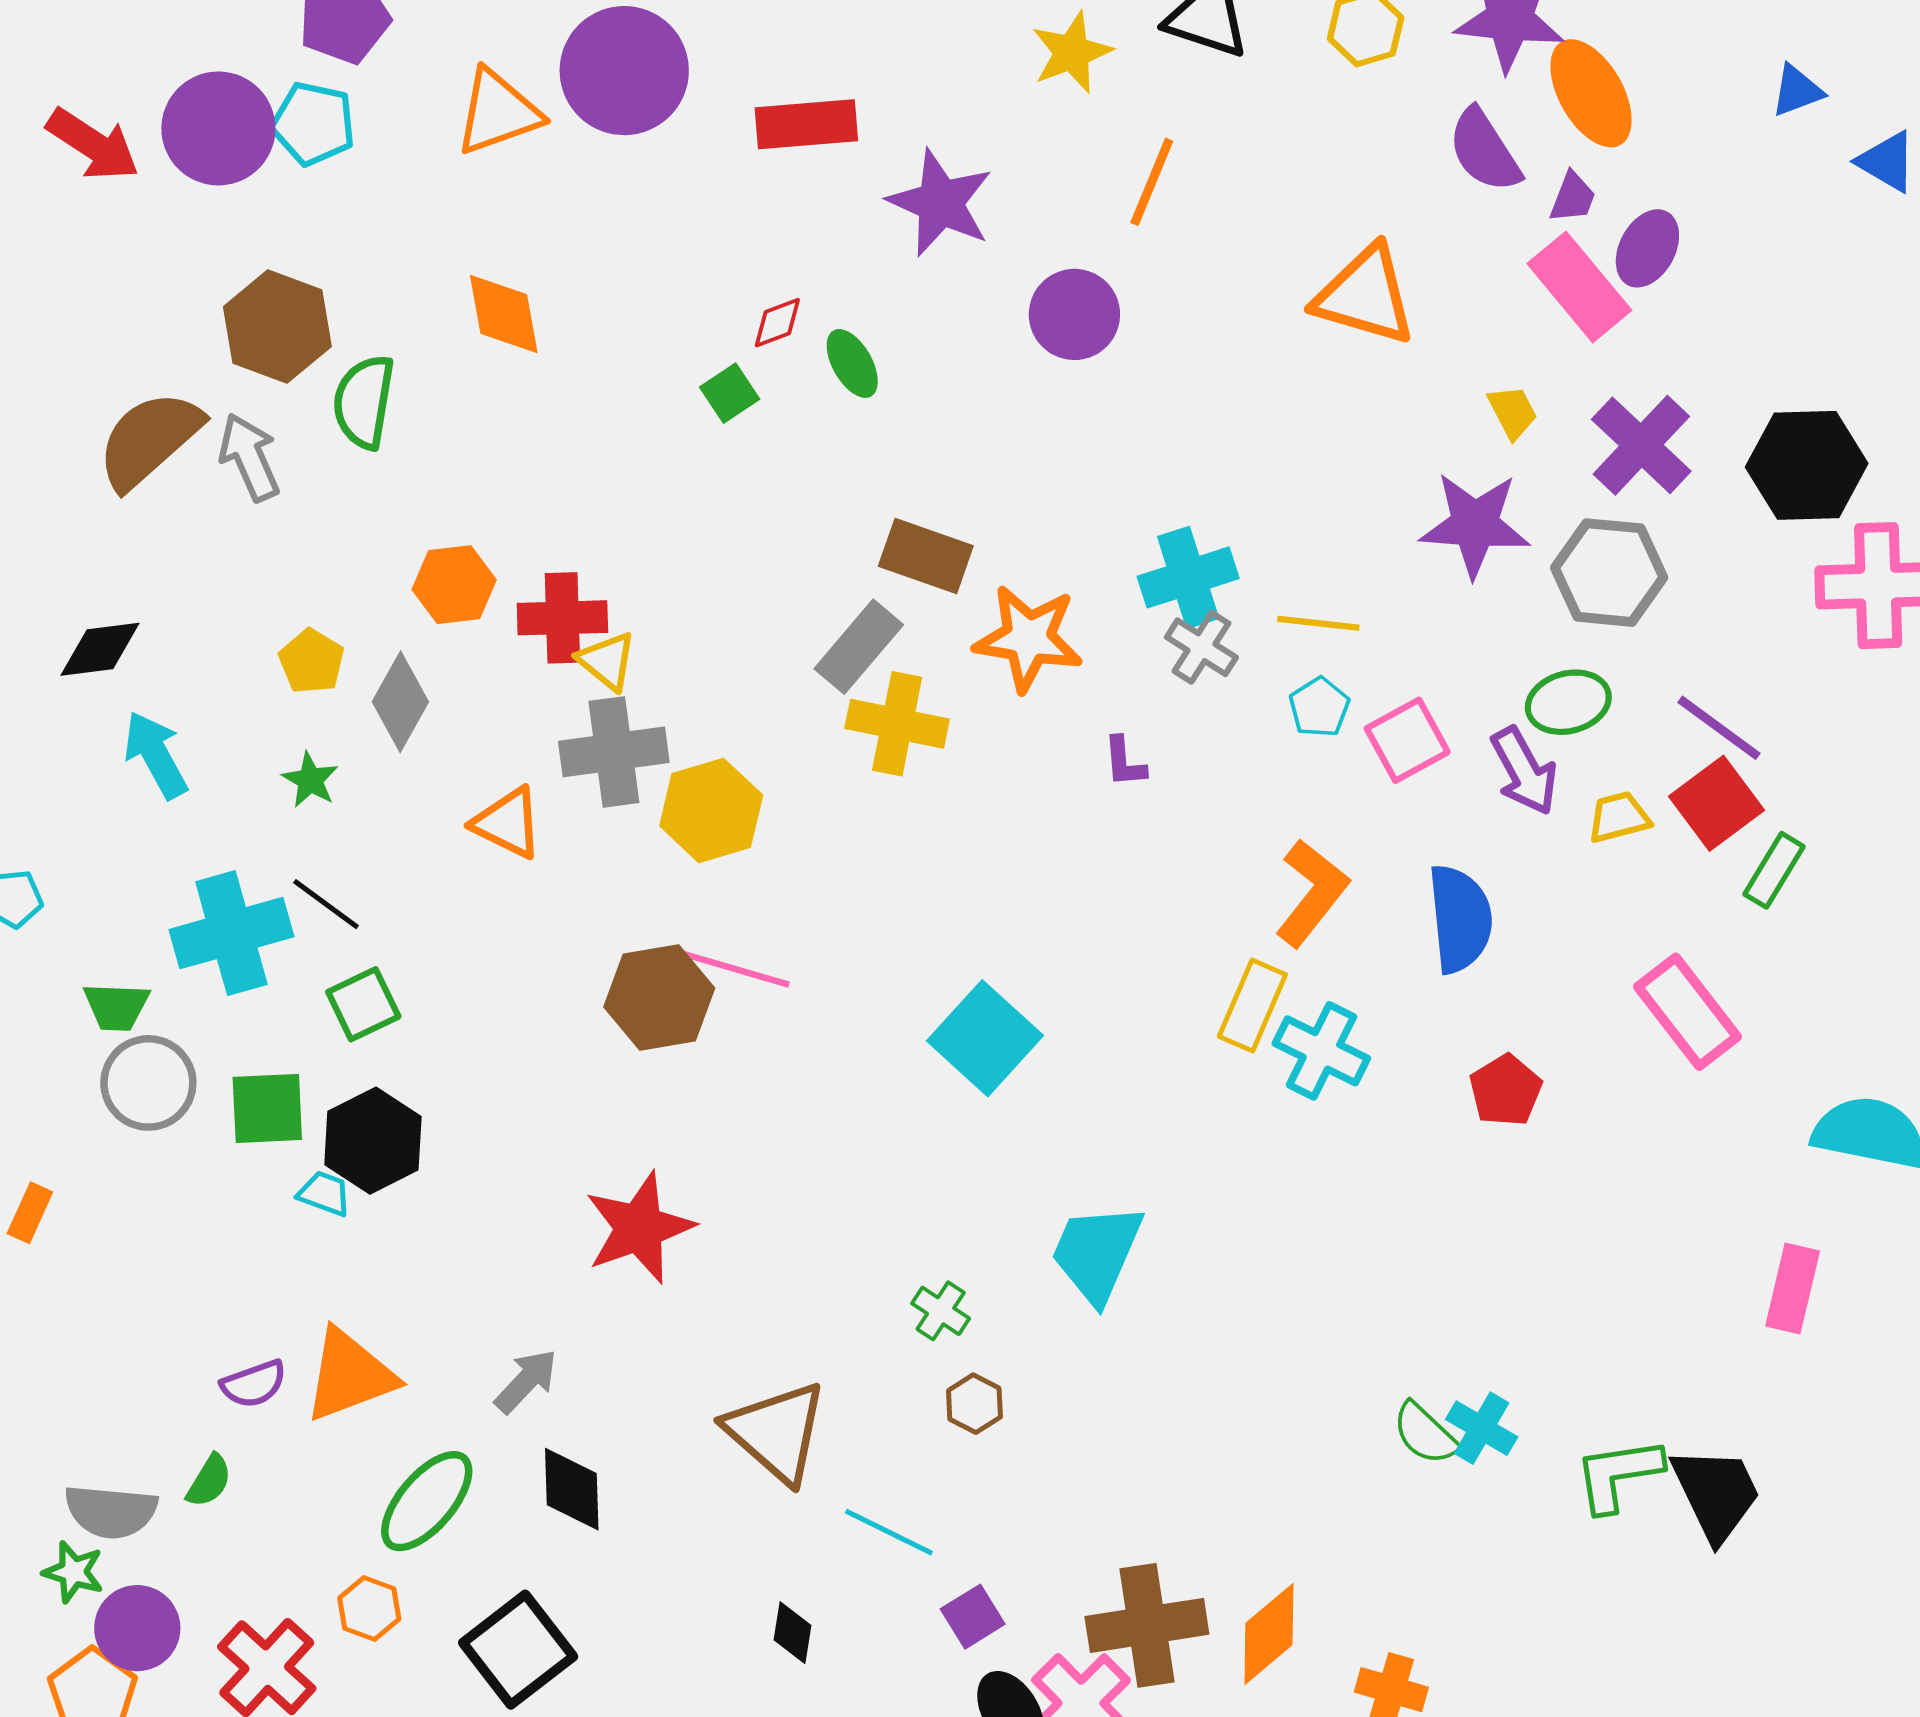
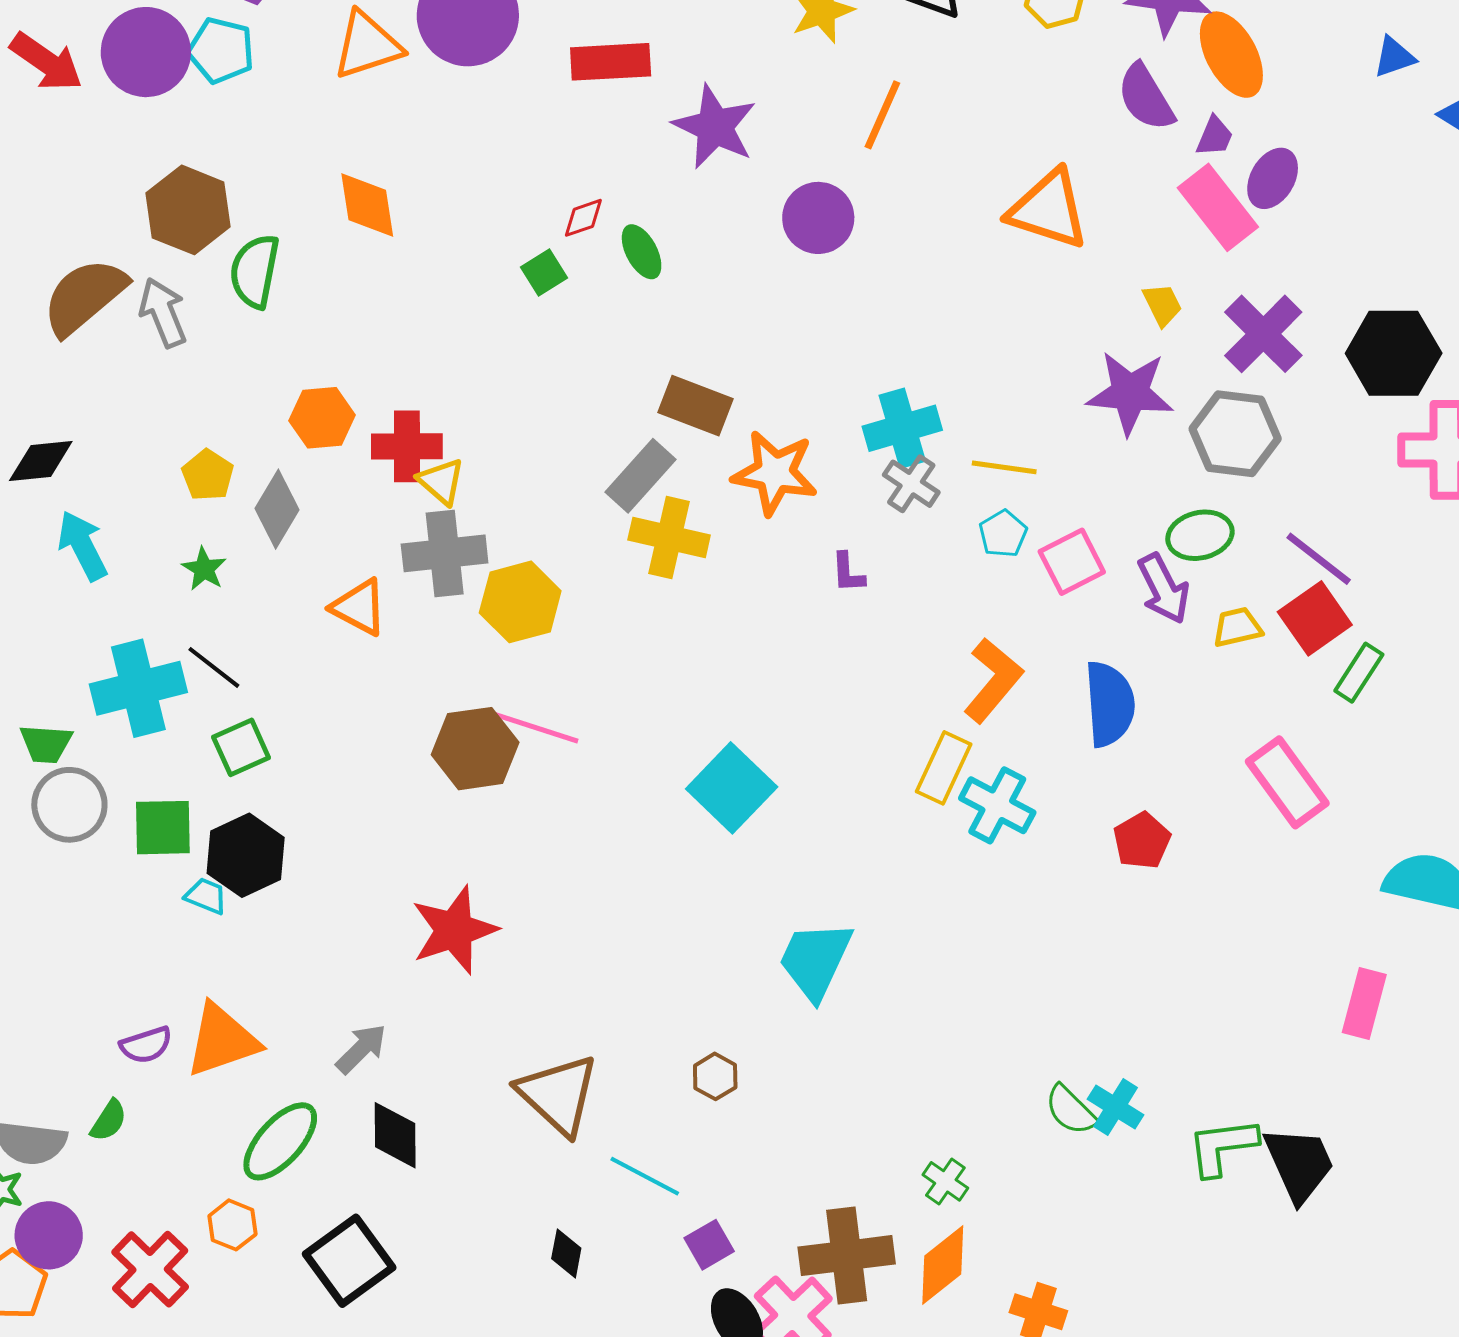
green cross: (941, 1311) -> (945, 1181), moved

